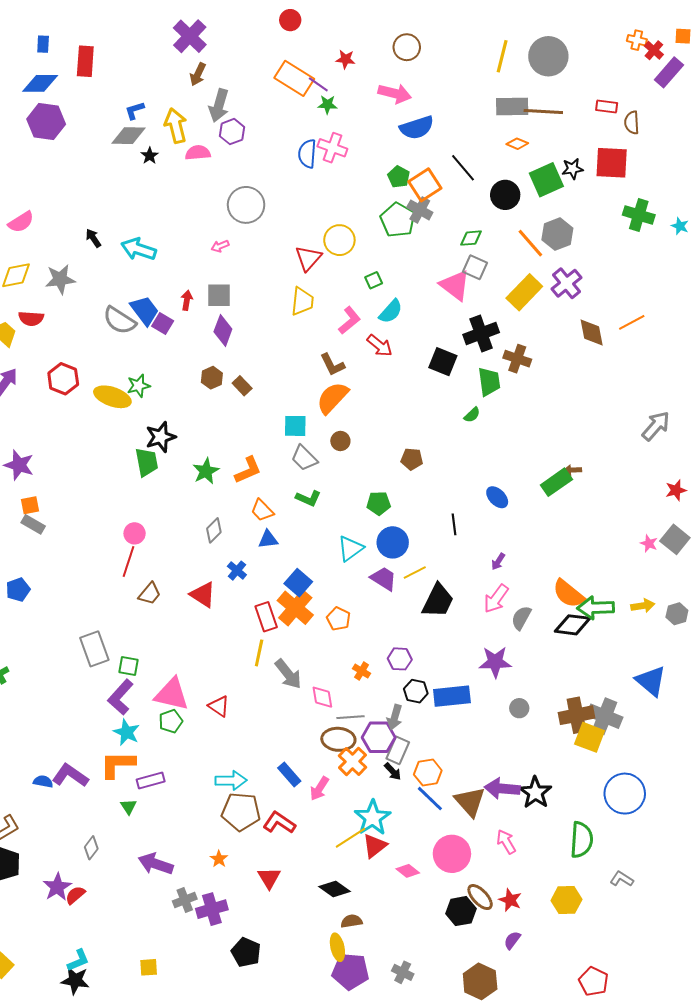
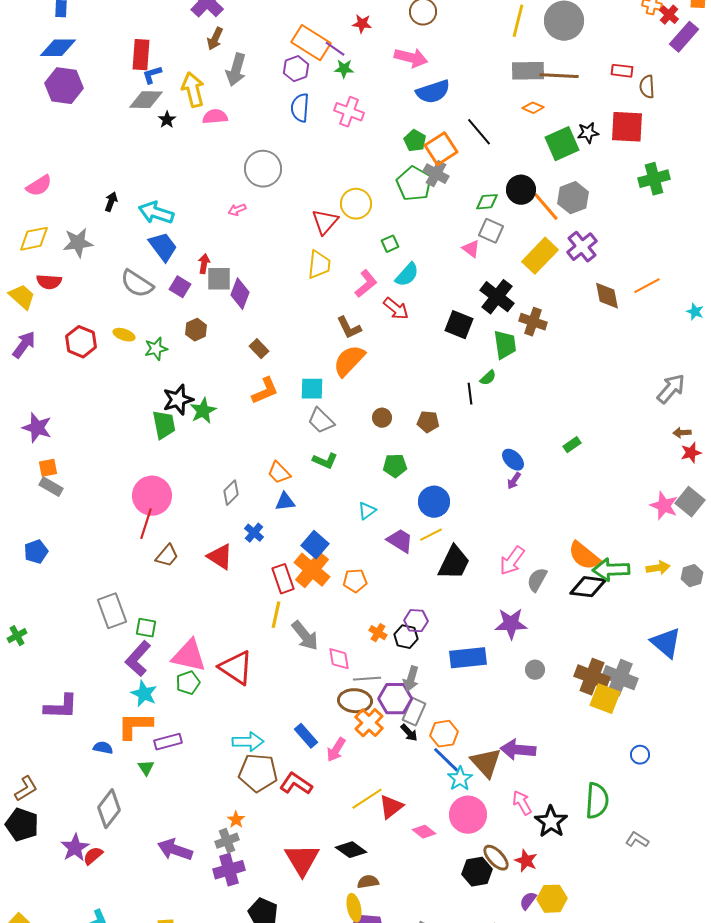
red rectangle: (85, 61) -> (141, 55), moved
purple hexagon: (232, 132) -> (296, 69), moved
blue semicircle: (307, 154) -> (300, 108), moved
black circle: (505, 195) -> (521, 190), moved
green cross: (639, 215) -> (654, 179), turned -32
cyan star: (680, 226) -> (695, 312), moved
black arrow: (93, 238) -> (111, 202), turned 54
pink triangle: (455, 285) -> (471, 249), size x0.6
gray square: (219, 295) -> (219, 279), moved
blue trapezoid: (145, 310) -> (163, 247), moved
black cross: (481, 333) -> (497, 297), turned -32
brown hexagon: (212, 378) -> (196, 330), moved
yellow ellipse: (112, 397) -> (124, 335), moved, size x0.6
brown circle: (340, 441) -> (382, 418), moved
orange L-shape: (248, 470) -> (265, 391), moved
brown arrow: (572, 470) -> (682, 433), moved
green star: (206, 471) -> (203, 411), moved
green rectangle: (556, 482) -> (572, 445), size x0.6
black line: (454, 524) -> (470, 394), moved
pink circle: (135, 533) -> (152, 496), size x1.8
blue circle: (393, 542) -> (434, 502), moved
pink star: (649, 543) -> (664, 506), size x1.6
cyan triangle: (350, 548) -> (367, 511), size x0.7
purple arrow: (498, 562) -> (514, 481), moved
orange pentagon: (338, 619) -> (355, 581), turned -30
black hexagon: (416, 691) -> (406, 637), moved
red triangle: (219, 706) -> (236, 668), size x1.6
brown cross: (577, 715) -> (592, 677), turned 32
purple L-shape: (70, 775) -> (61, 707), moved, turned 147
blue semicircle: (43, 782) -> (103, 748), moved
black star: (535, 793) -> (551, 822), moved
blue circle: (625, 794) -> (640, 755), size x0.5
cyan star: (373, 818) -> (460, 779), moved, size x0.7
gray diamond: (91, 848) -> (109, 809), size x1.6
purple arrow: (156, 864) -> (175, 850), moved
red triangle: (269, 878) -> (302, 860), moved, size x1.5
gray cross: (185, 900) -> (227, 841), moved
yellow hexagon: (566, 900) -> (552, 899), moved

